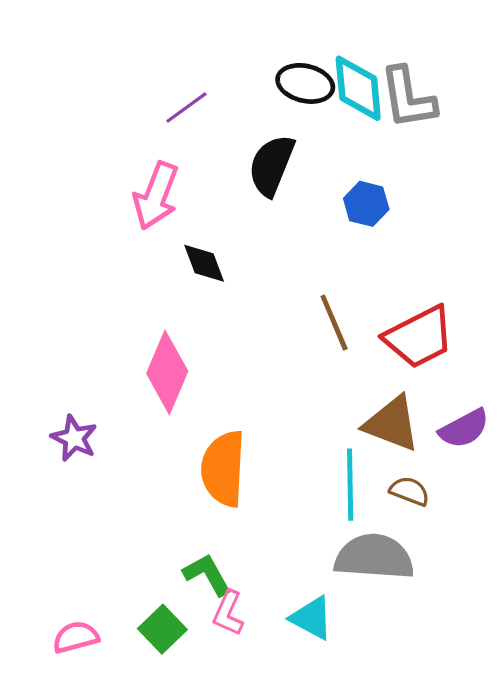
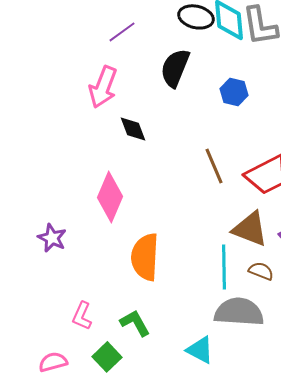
pink L-shape: (228, 613) -> (82, 316), moved

